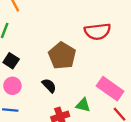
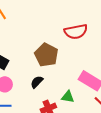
black semicircle: (49, 86) -> (37, 82), turned -88

